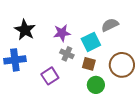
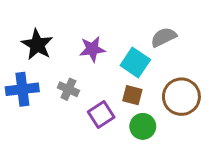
cyan square: (91, 42) -> (135, 62), turned -30
gray cross: (67, 54) -> (68, 89), moved
purple square: (50, 76) -> (101, 115), moved

